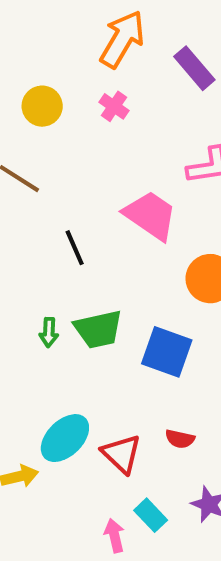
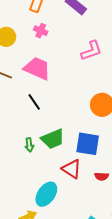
pink trapezoid: (150, 215) -> (37, 68), moved
red semicircle: (180, 439) -> (102, 176), moved
red triangle: (121, 454) -> (72, 169), moved

